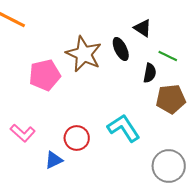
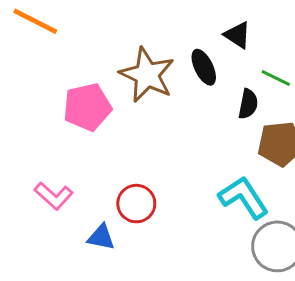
cyan L-shape: (124, 128) -> (244, 197), moved
blue triangle: (54, 160) -> (101, 237), turned 36

